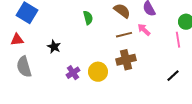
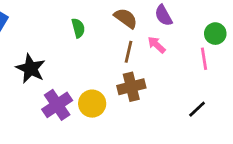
brown line: (124, 35) -> (129, 52), turned -63
black star: (54, 47) -> (31, 69), size x1.5
purple cross: (73, 73) -> (57, 105), size x1.5

